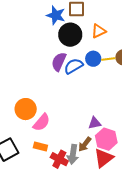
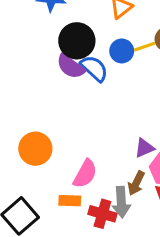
black circle: (70, 35) -> (77, 41), moved
purple semicircle: (59, 62) -> (71, 66), turned -66
blue semicircle: (74, 66) -> (94, 68), turned 84
pink semicircle: (41, 122) -> (85, 174), moved

